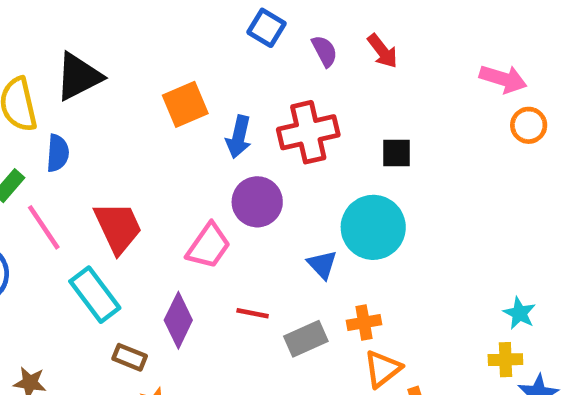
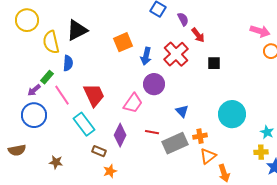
red arrow: (382, 51) -> (198, 35), moved
red cross: (308, 132) -> (176, 54), turned -30
cyan circle: (373, 227) -> (232, 114), moved
gray rectangle: (306, 339) -> (175, 143), size x1.4

